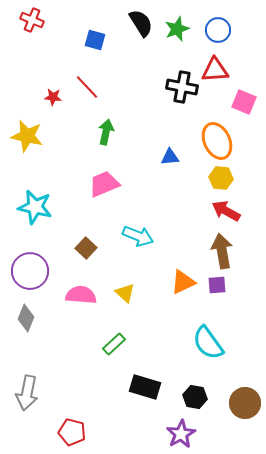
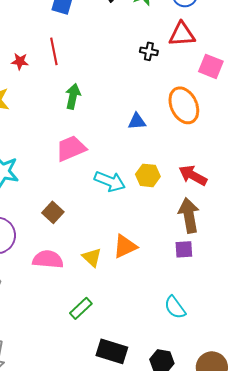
red line: (87, 87) -> (54, 51), turned 32
black cross: (182, 87) -> (149, 51), size x0.6
yellow hexagon: (221, 178) -> (148, 175), moved
cyan arrow: (138, 236) -> (110, 181), moved
orange triangle: (183, 282) -> (125, 246), moved
cyan semicircle: (208, 343) -> (175, 307), size x0.7

